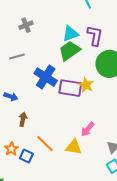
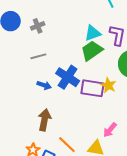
gray cross: (26, 25) -> (38, 26), moved
blue arrow: (11, 97) -> (44, 85), moved
brown arrow: (23, 119) -> (44, 120), size x1.5

